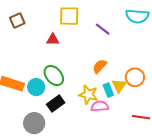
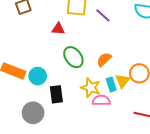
purple line: (103, 29) -> (103, 15), moved
green ellipse: (54, 76) -> (73, 57), moved
black rectangle: (56, 103) -> (56, 94), turned -66

